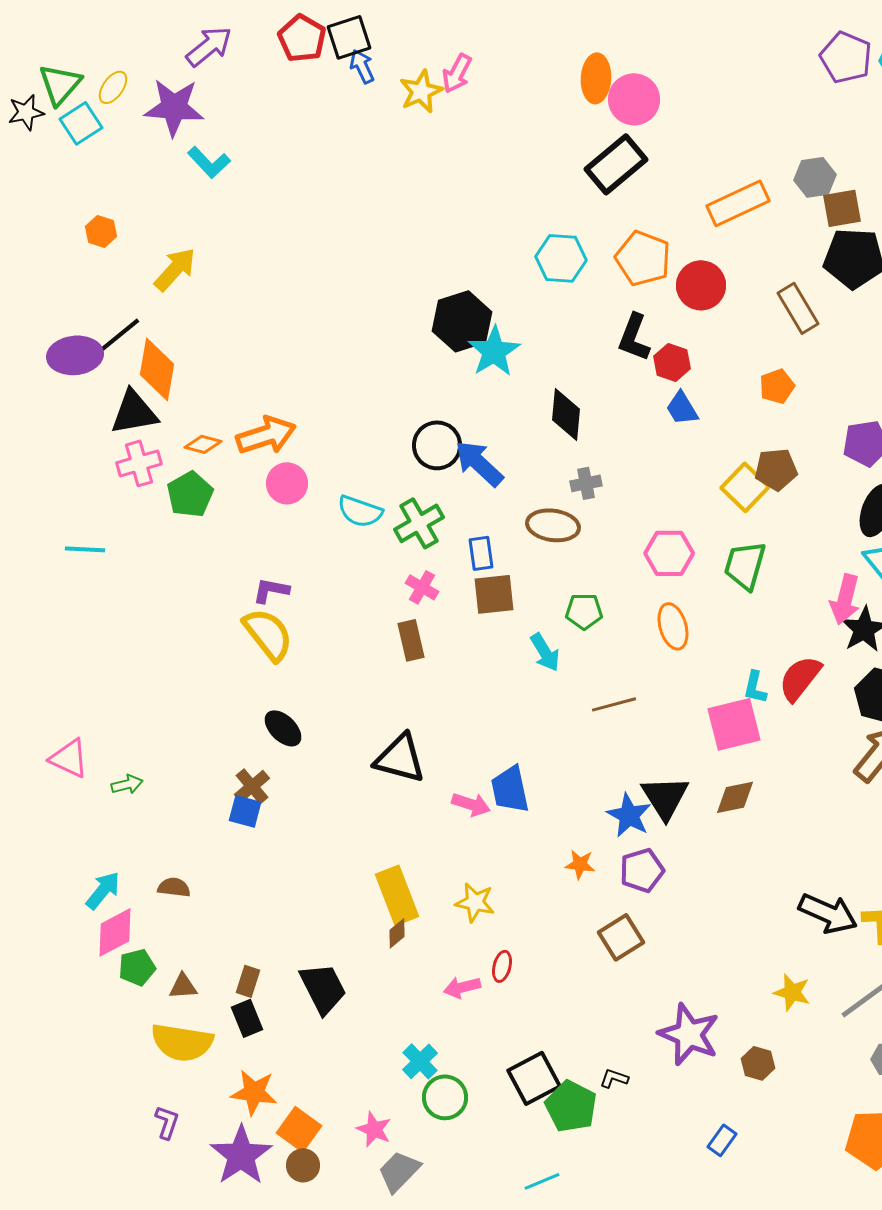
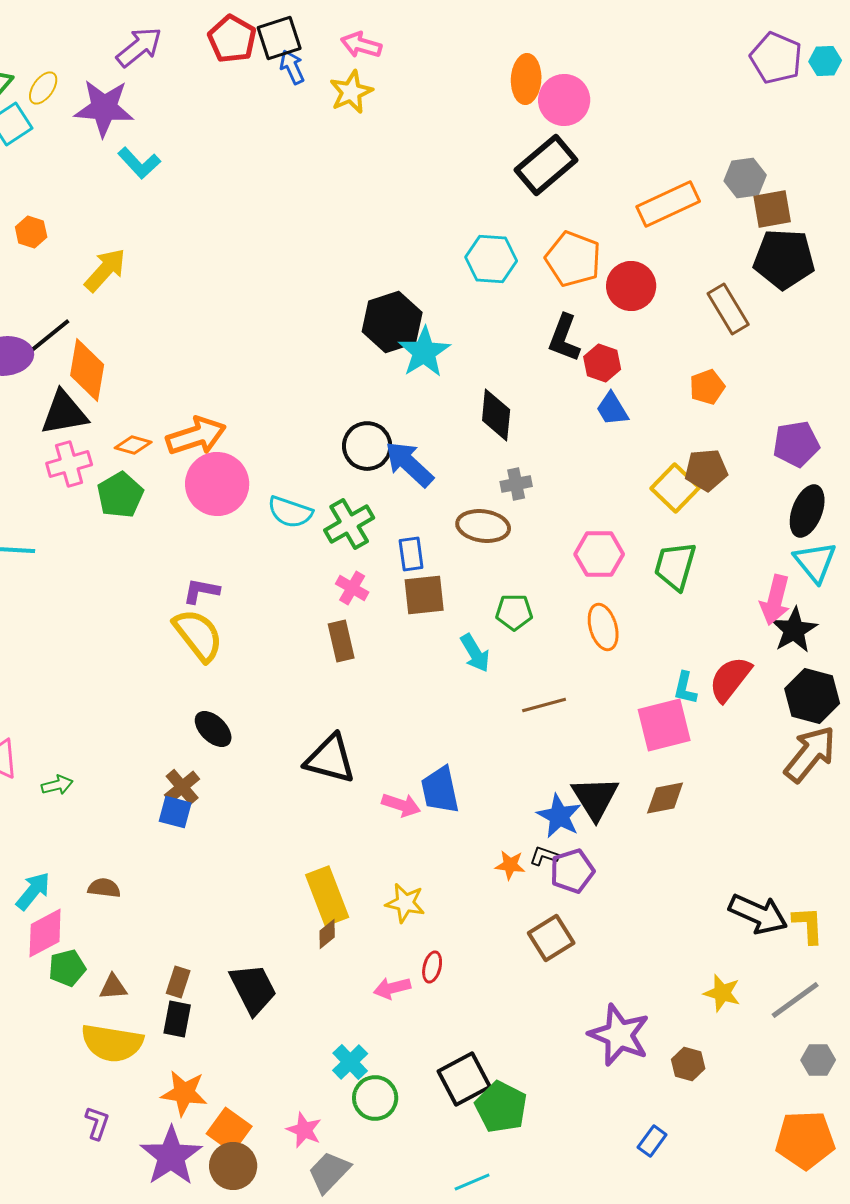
pink arrow: (457, 73) -> (361, 45), moved, turned 78
pink circle: (287, 483) -> (217, 484), size x1.5
black rectangle: (247, 1018) -> (177, 1019), turned 33
black L-shape: (614, 1078) -> (544, 856), moved
brown circle: (303, 1165) -> (233, 1166), size x1.4

